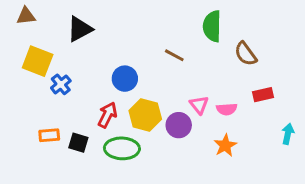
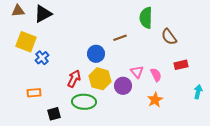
black triangle: (80, 29) -> (43, 14), moved
brown line: (174, 55) -> (120, 38), turned -48
blue circle: (125, 79) -> (96, 54), moved
pink semicircle: (227, 109) -> (156, 75), turned -112
black square: (78, 143) -> (54, 114), moved, turned -32

